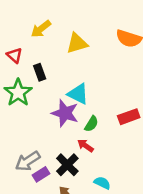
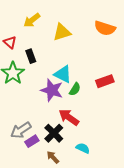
red rectangle: (129, 117) -> (105, 81), moved
green semicircle: (91, 124) -> (75, 89), moved
red arrow: (85, 146) -> (69, 117), size x1.5

